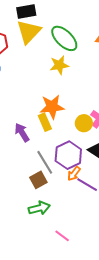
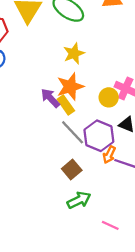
yellow star: (59, 65) -> (74, 53), moved
purple arrow: (22, 132) -> (50, 98), moved
gray line: (45, 162) -> (73, 132), moved

